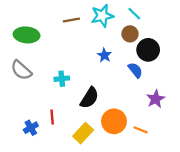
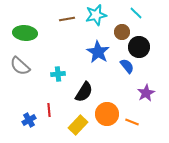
cyan line: (134, 14) -> (136, 13), moved
blue star: (104, 55) -> (98, 52), size x1.6

